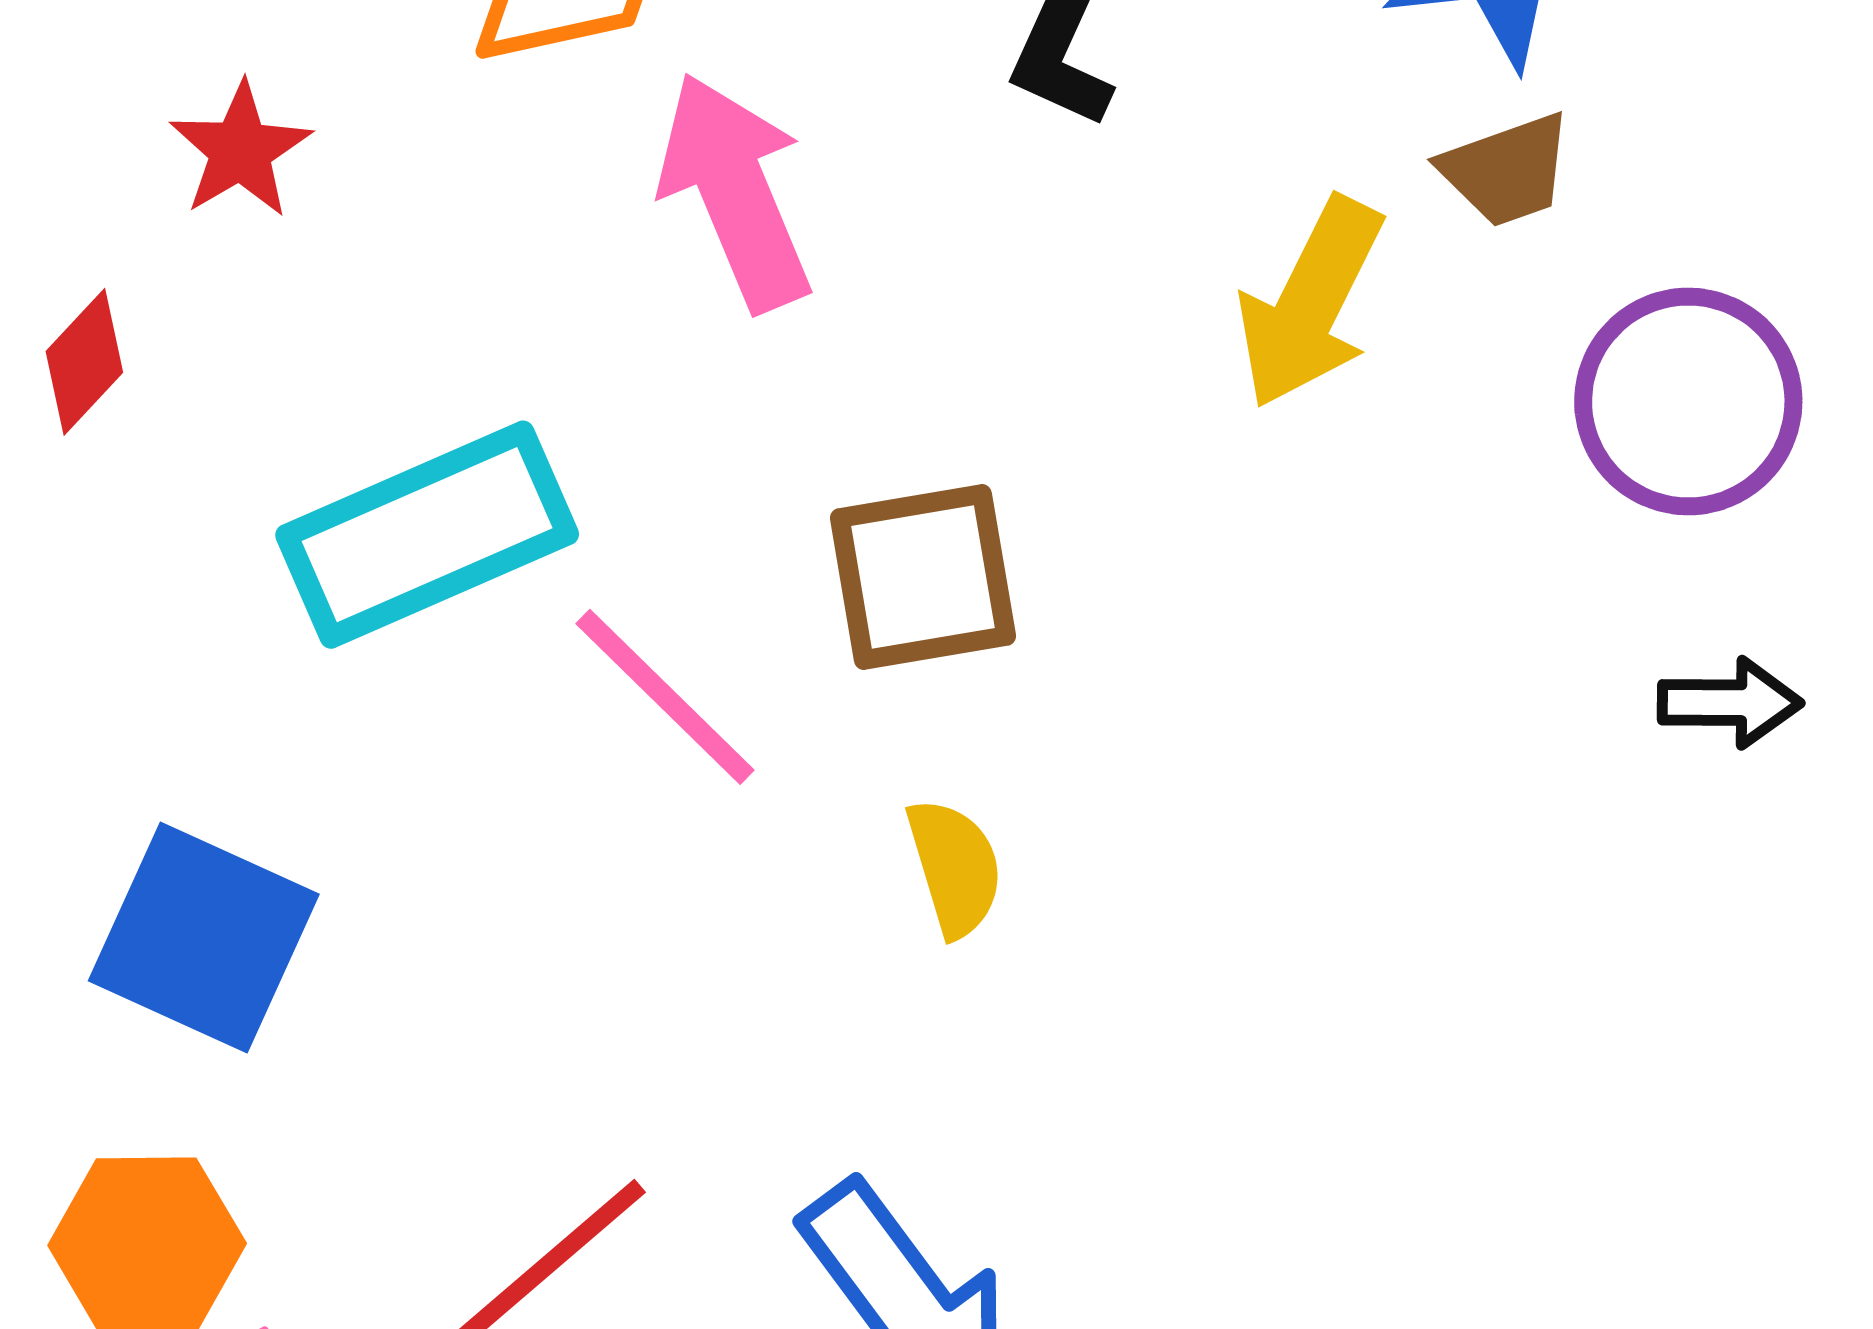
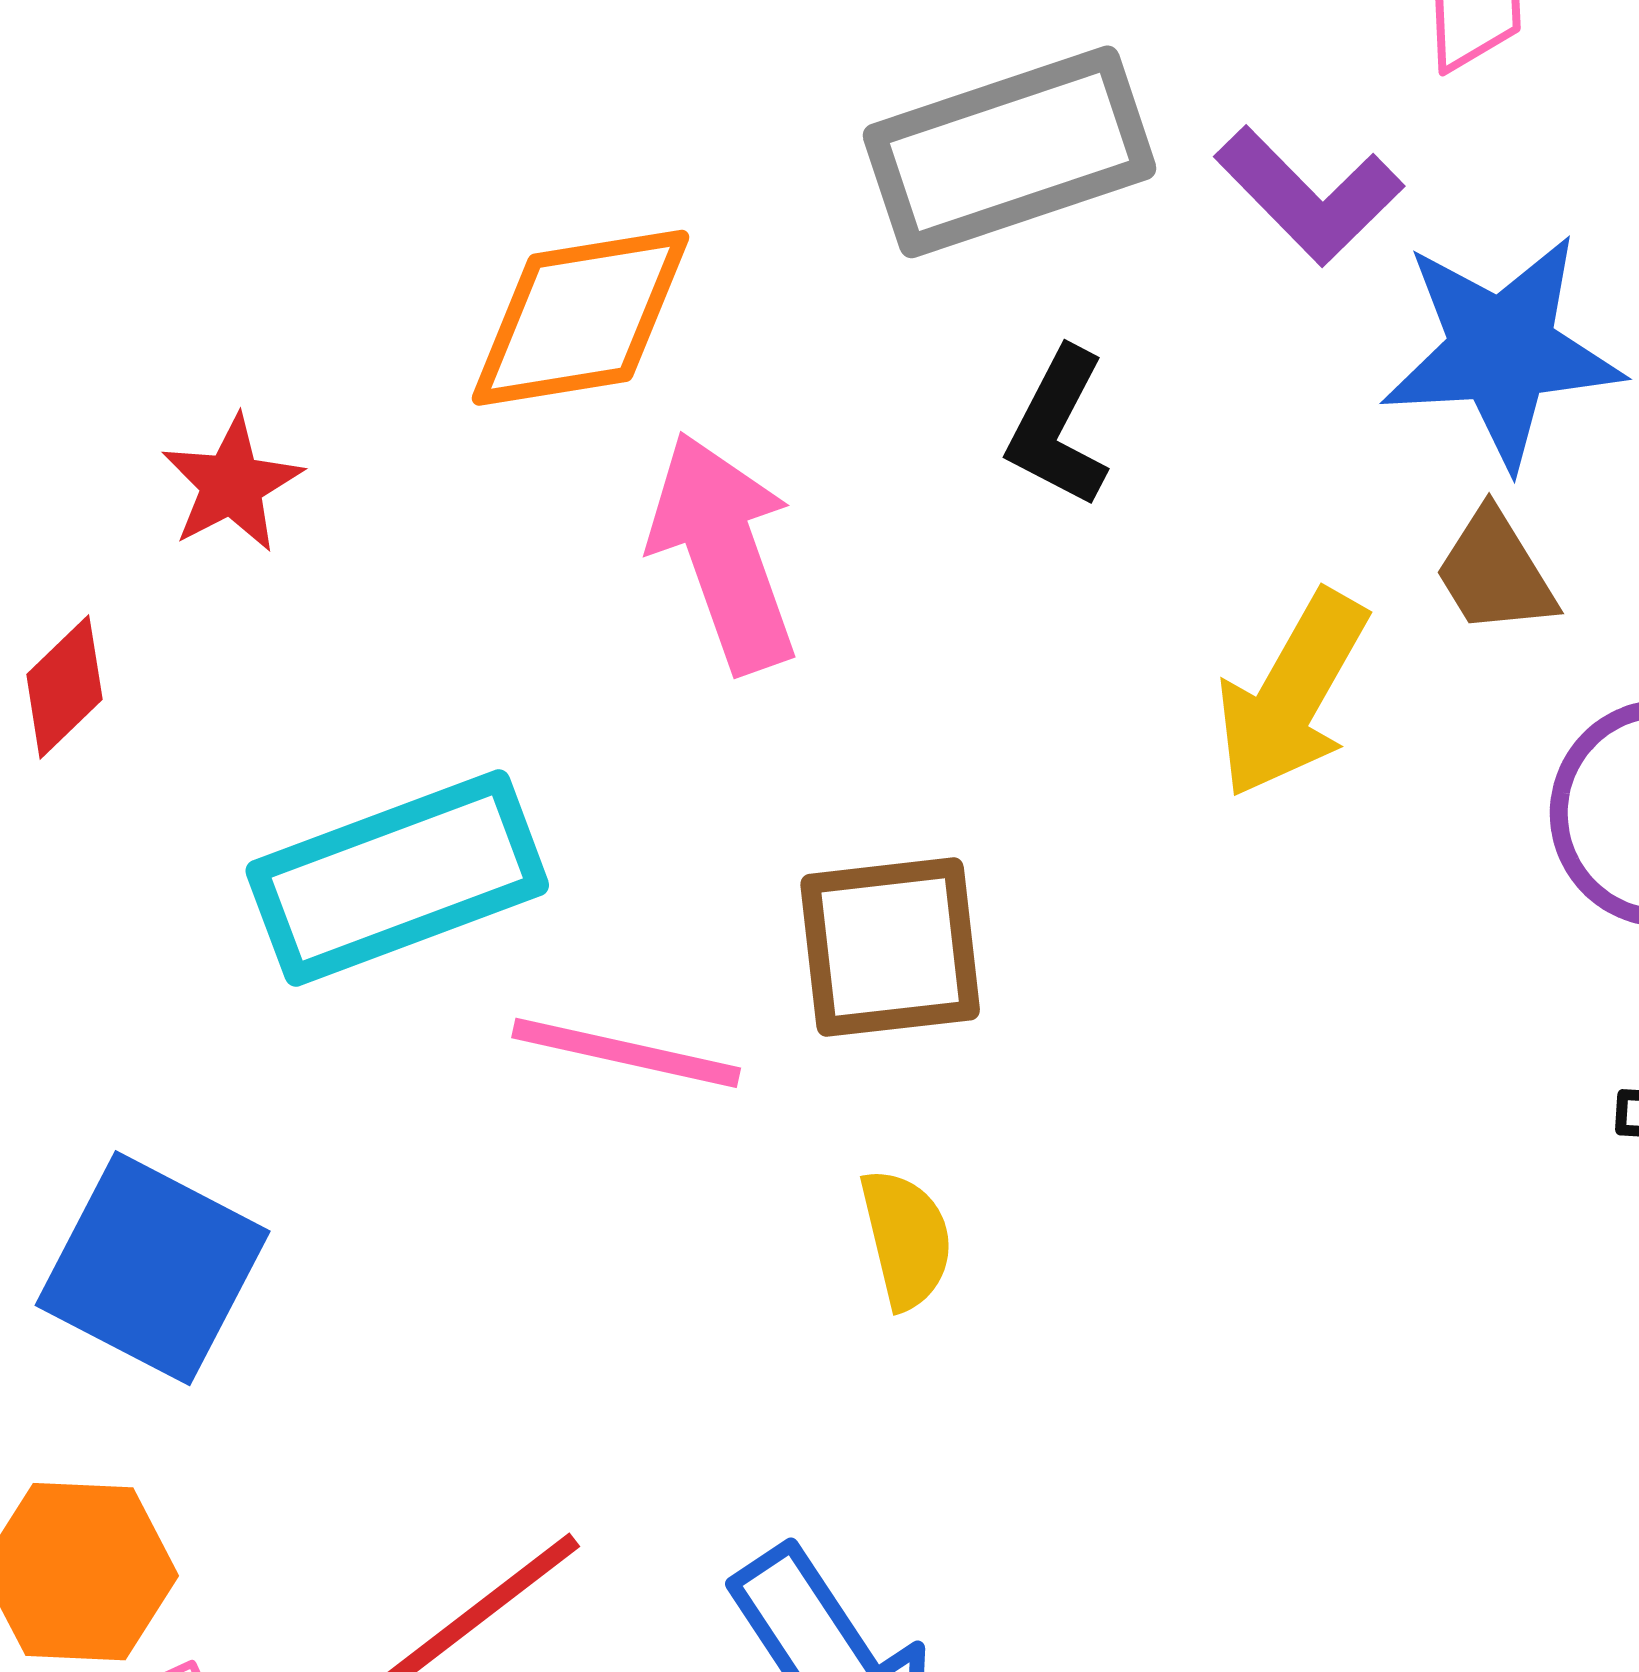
brown trapezoid: (1507, 170) -> (1495, 572), turned 75
pink line: (665, 697) -> (626, 1053), turned -35

